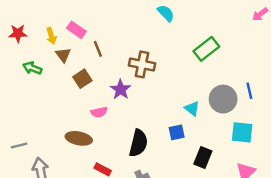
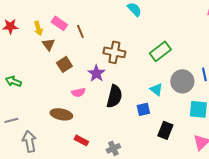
brown line: (98, 49) -> (80, 31), moved
green rectangle: (206, 49) -> (160, 51), moved
green arrow: (32, 68) -> (13, 81), moved
black semicircle: (138, 143) -> (114, 96), moved

